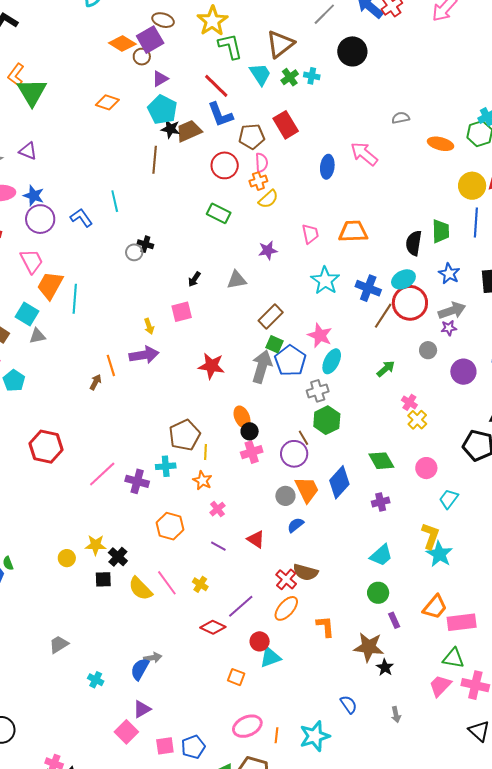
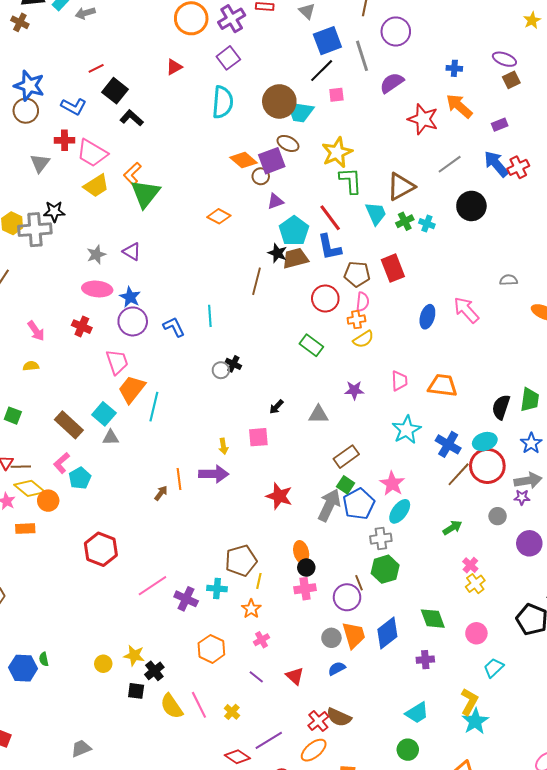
cyan pentagon: (162, 110) -> (294, 231), moved

